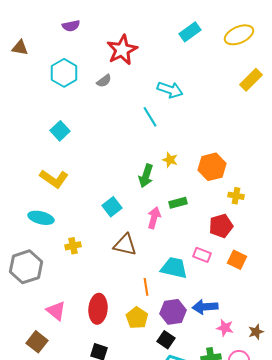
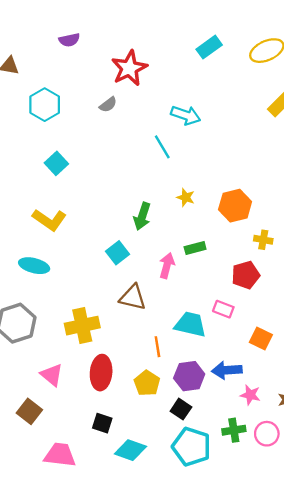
cyan hexagon: (64, 73) -> (45, 105), moved
green arrow: (146, 176) -> (142, 216), moved
yellow cross: (73, 246) -> (82, 326), moved, size x1.8
orange square: (237, 260) -> (261, 338), moved

